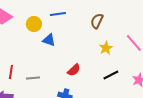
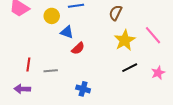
yellow star: (106, 48) -> (125, 40), size x1.5
red semicircle: (74, 70) -> (78, 48), moved

